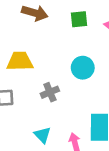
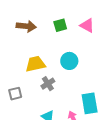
yellow trapezoid: (20, 61) -> (35, 64), moved

